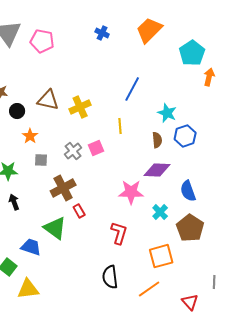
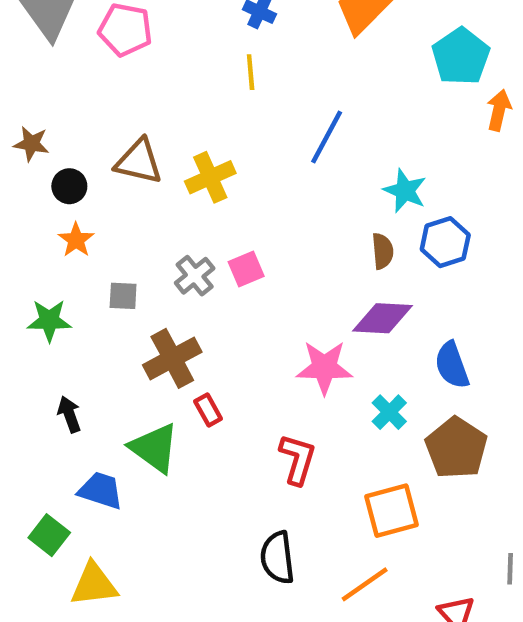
yellow line: (120, 126) -> (251, 72), moved
orange star: (30, 136) -> (76, 240), moved
black arrow: (14, 202) -> (69, 414), moved

